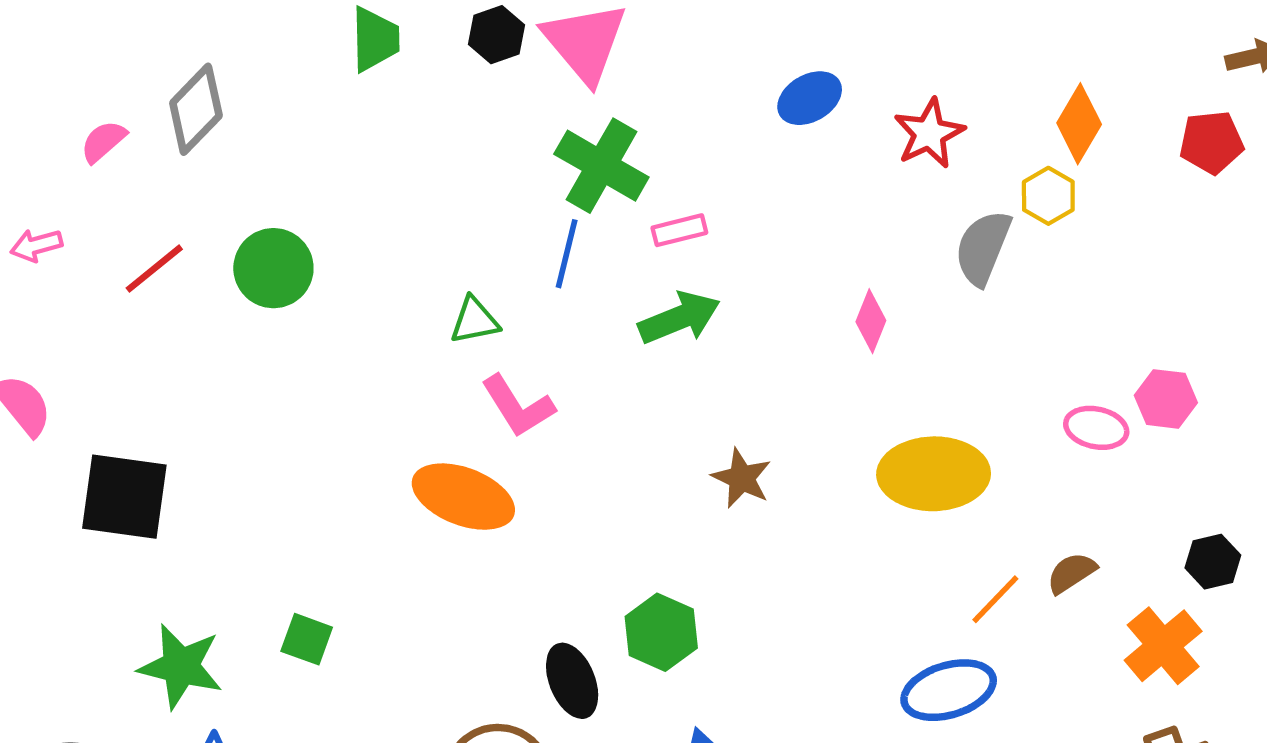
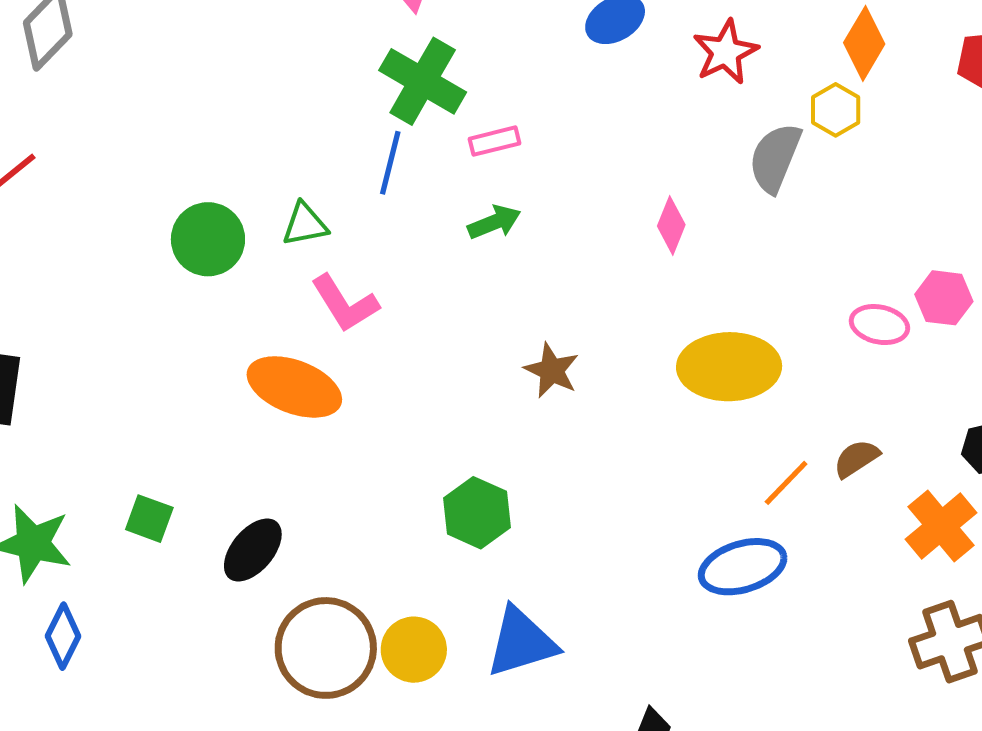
green circle: (273, 268) -> (208, 239), moved
green arrow: (679, 318) -> (494, 222), size x0.7
black ellipse: (572, 681) -> (253, 550), moved, turned 62

